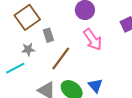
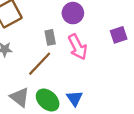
gray rectangle: (48, 35) -> (50, 37), moved

